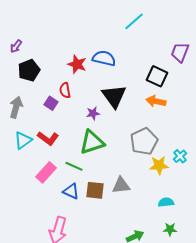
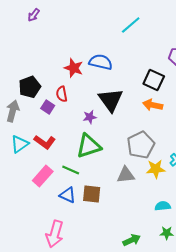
purple arrow: (16, 46) -> (34, 15), moved
black pentagon: (29, 70) -> (30, 87), moved
gray triangle: (121, 185) -> (126, 175), moved

